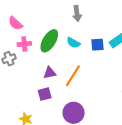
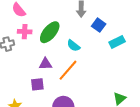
cyan semicircle: (73, 43) -> (73, 46), moved
blue square: (97, 45) -> (99, 25), moved, turned 32

